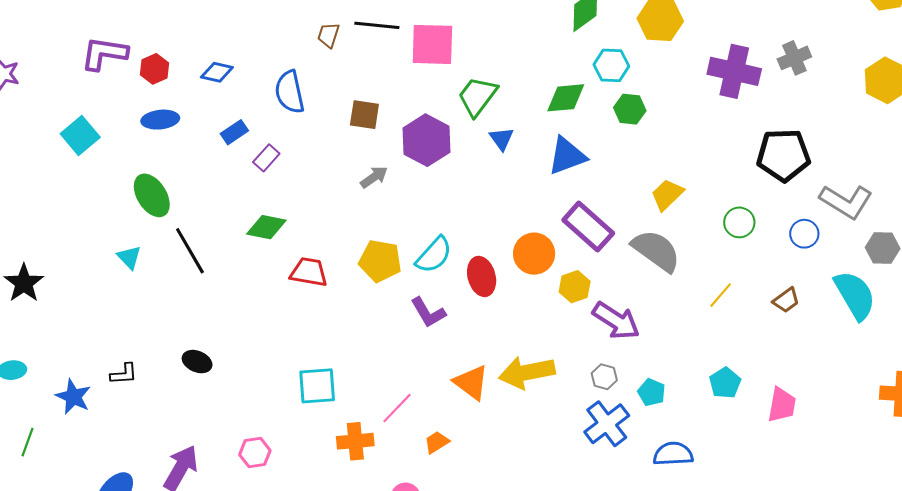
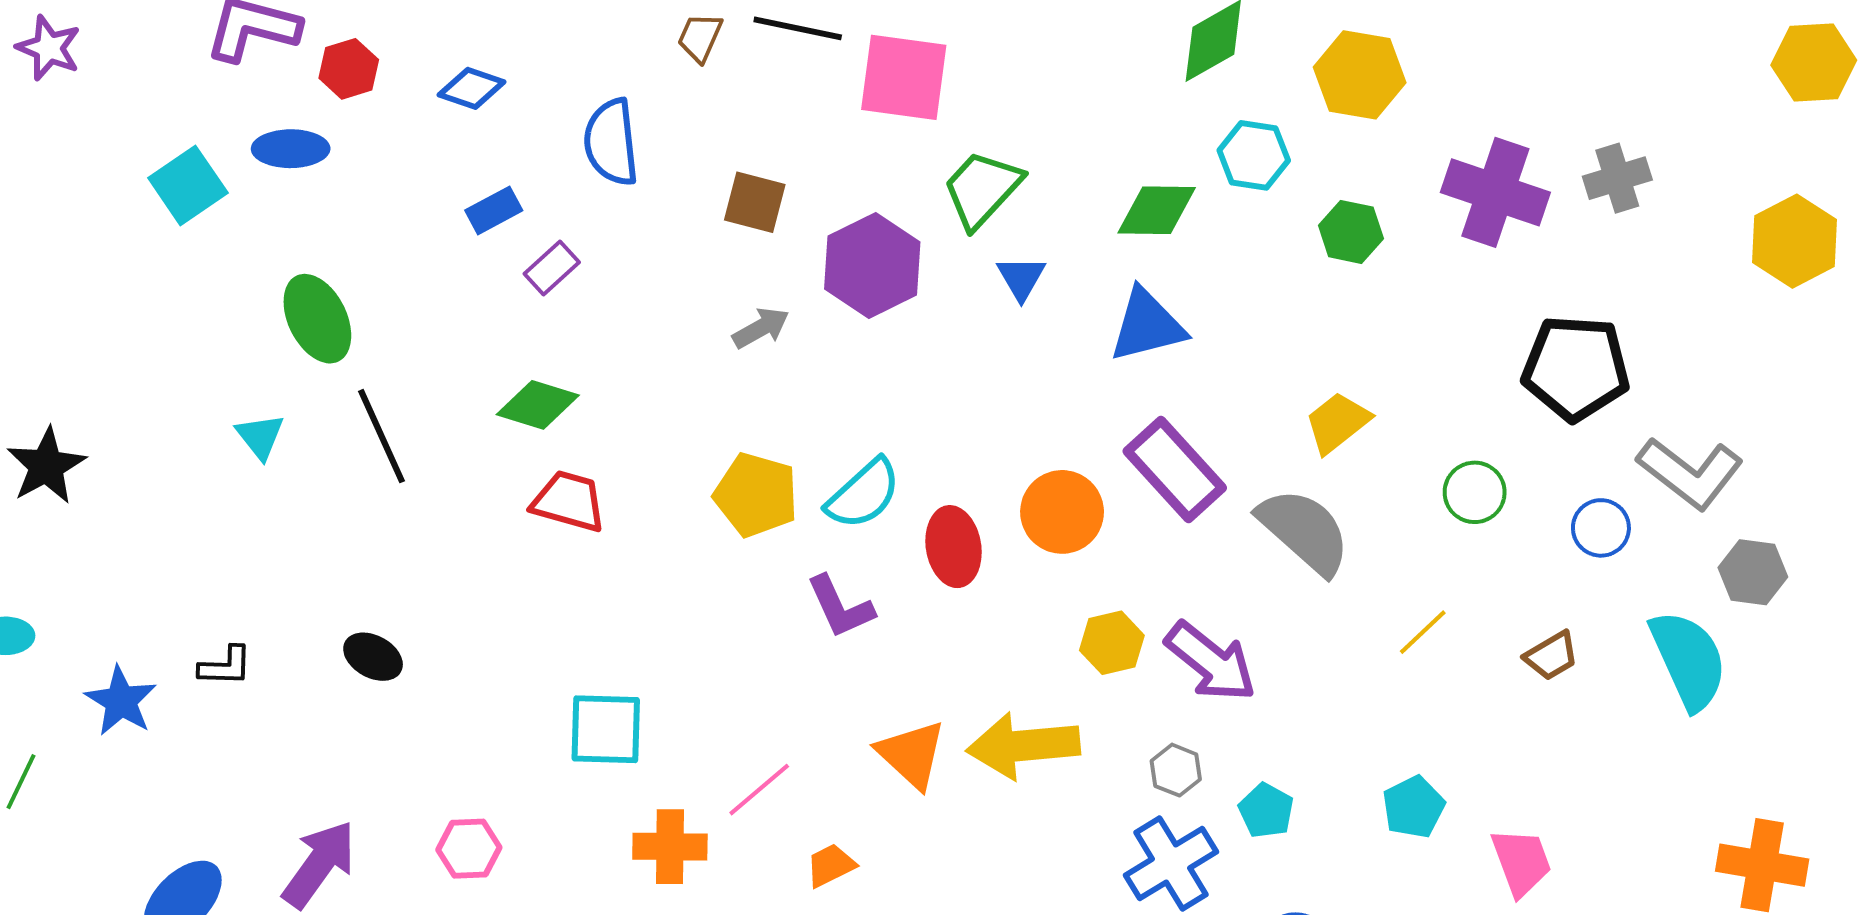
green hexagon: (630, 109) -> (1351, 232), moved
blue ellipse: (160, 120) -> (291, 149), moved
red trapezoid: (309, 272) -> (569, 501), moved
yellow hexagon: (575, 287) -> (1112, 643), moved
pink trapezoid: (782, 405) -> (1521, 862), turned -36

